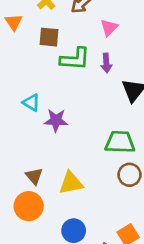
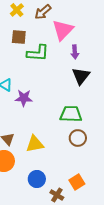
pink triangle: (109, 28) -> (63, 30), size x1.6
purple arrow: (106, 63) -> (75, 52), moved

